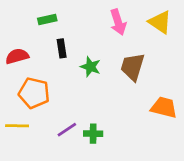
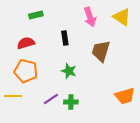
black rectangle: (62, 48) -> (65, 38), moved
red semicircle: (17, 56) -> (26, 43), moved
green star: (91, 67) -> (69, 71), moved
orange trapezoid: (164, 107) -> (125, 96), moved, turned 150

